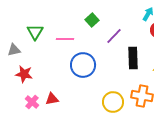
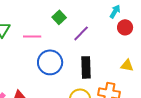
black rectangle: (133, 58) -> (86, 67), moved

